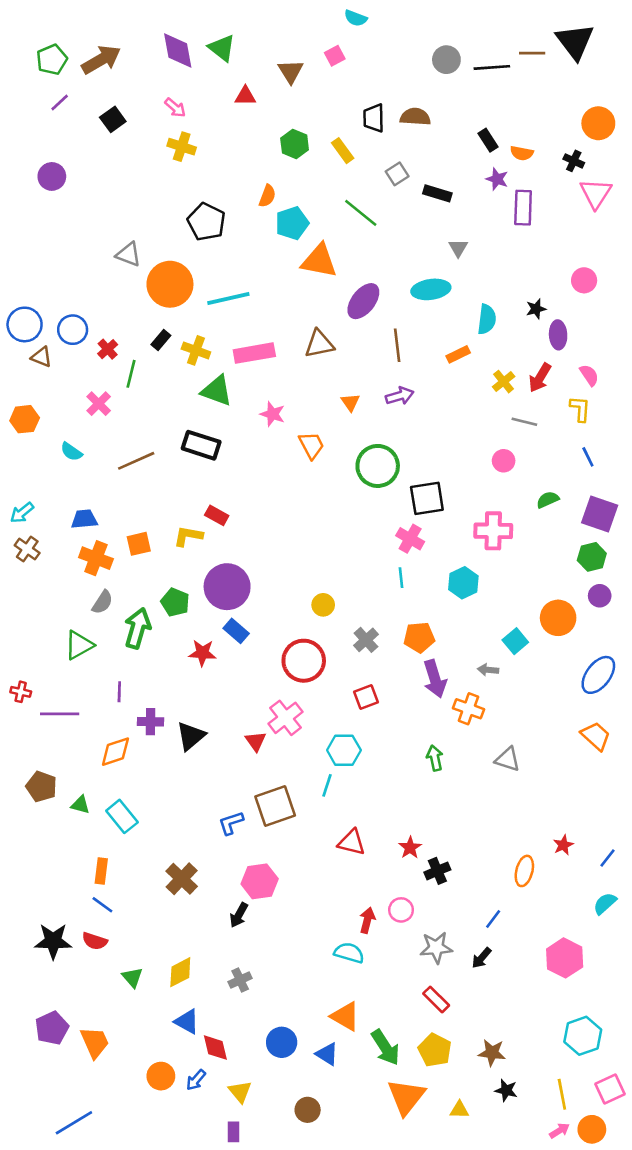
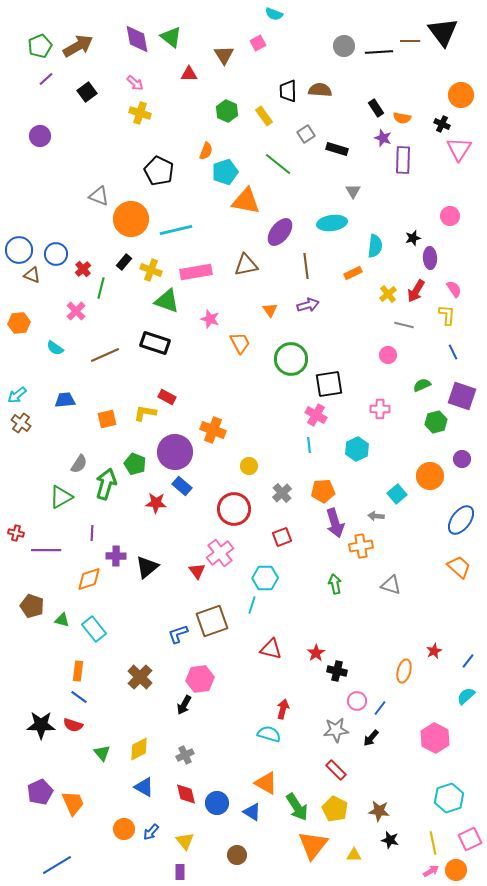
pink cross: (493, 531) -> (380, 409), size x0.7
green hexagon: (592, 557) -> (436, 422), moved
orange cross: (96, 558) -> (213, 430), moved
orange cross: (469, 709) -> (361, 546), turned -30
black cross: (437, 871) -> (337, 671), turned 36
pink circle: (401, 910) -> (357, 701), moved
red diamond: (215, 1048) -> (186, 794), moved

